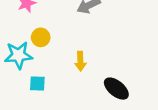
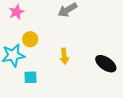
black ellipse: (116, 89) -> (106, 64), moved

